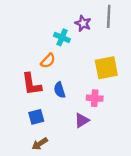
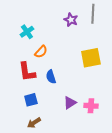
cyan cross: (62, 37) -> (27, 32), moved, turned 32
pink cross: (95, 98) -> (91, 106), moved

